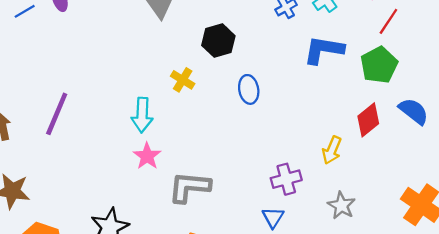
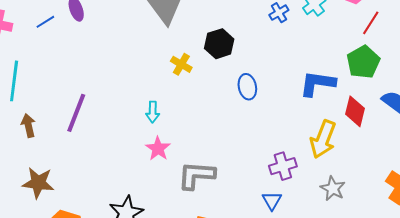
blue L-shape: (324, 50) -> (317, 84), moved
yellow cross: (183, 80) -> (181, 64), moved
cyan arrow: (142, 115) -> (153, 112), size x0.7
red diamond: (368, 120) -> (355, 111), turned -36
yellow arrow: (332, 150) -> (323, 139), size x1.5

